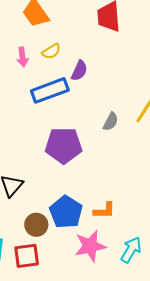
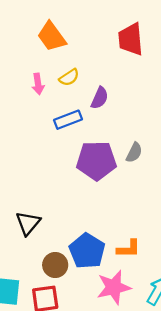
blue rectangle: (50, 90) -> (68, 120), size x0.7
purple pentagon: (64, 145) -> (96, 161), moved

